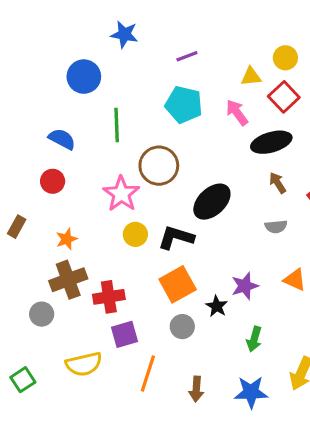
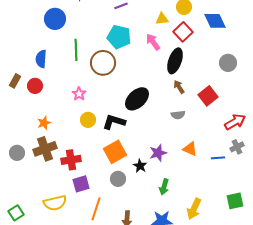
blue semicircle: (62, 139) -> (41, 59), turned -114
black ellipse: (271, 142) -> (175, 61), turned -55
brown circle: (159, 166) -> (103, 63), moved
pink star: (121, 194) -> (79, 94), size x0.6
brown rectangle: (17, 227) -> (15, 81), moved
gray circle: (42, 314) -> (17, 153), moved

